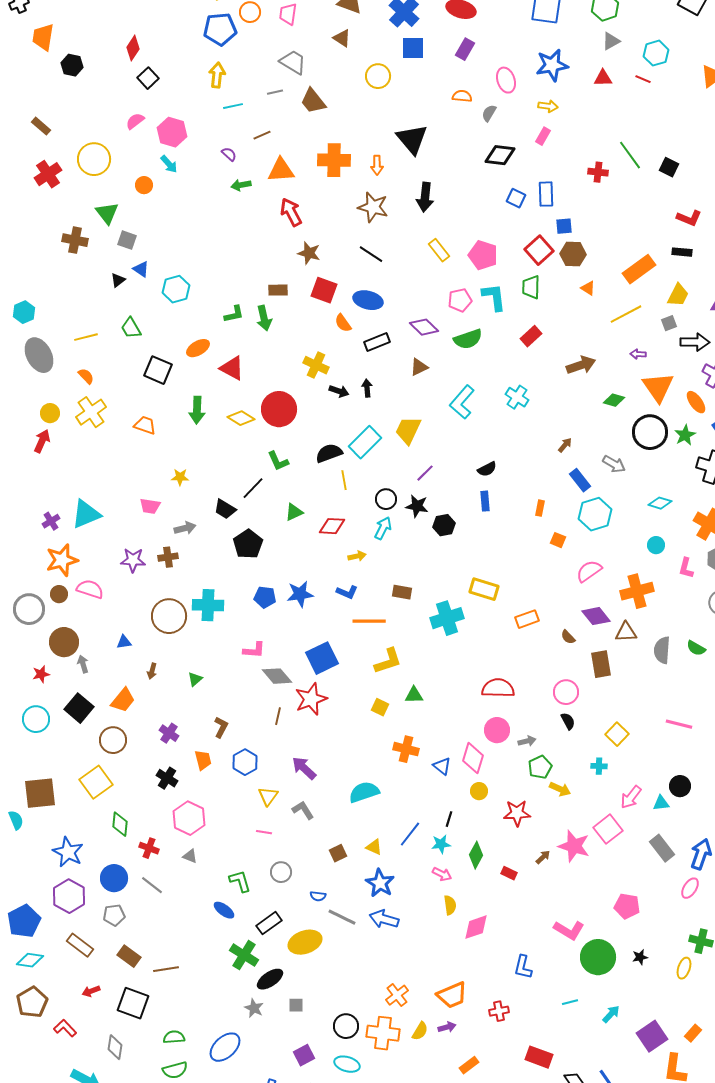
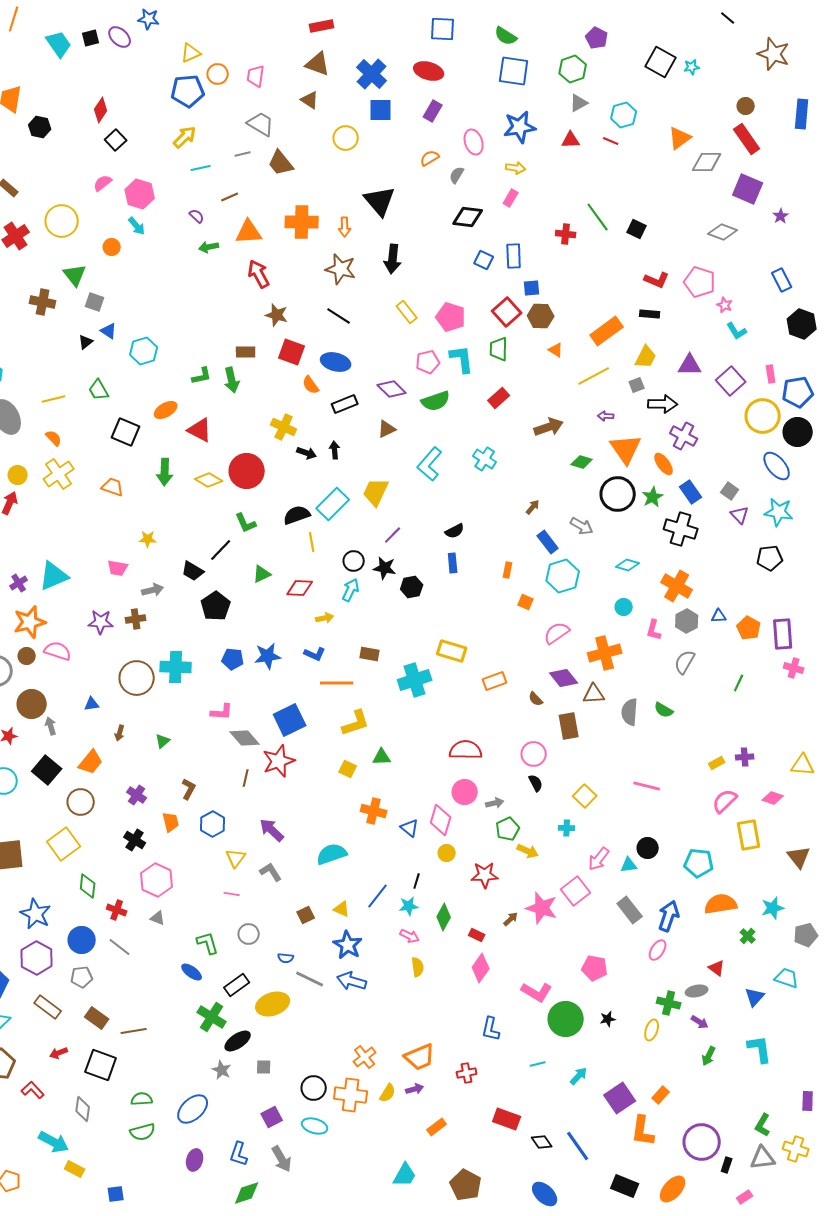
yellow arrow: (217, 75) -> (185, 137), turned 40
orange semicircle: (462, 96) -> (430, 158), turned -36
pink diamond: (476, 927) -> (481, 968), moved, turned -36

